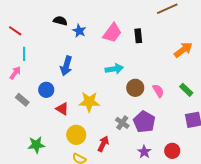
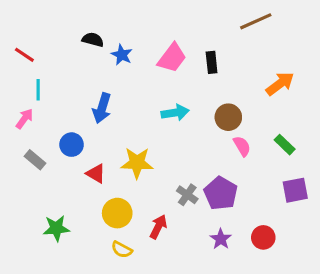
brown circle: (135, 88) -> (228, 117), moved

